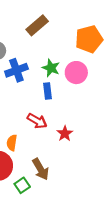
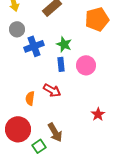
pink circle: (76, 73) -> (86, 65), moved
red star: (65, 134) -> (98, 114), moved
orange semicircle: (12, 143) -> (30, 98), moved

